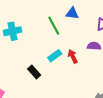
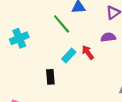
black rectangle: (34, 72) -> (50, 77), turned 48

